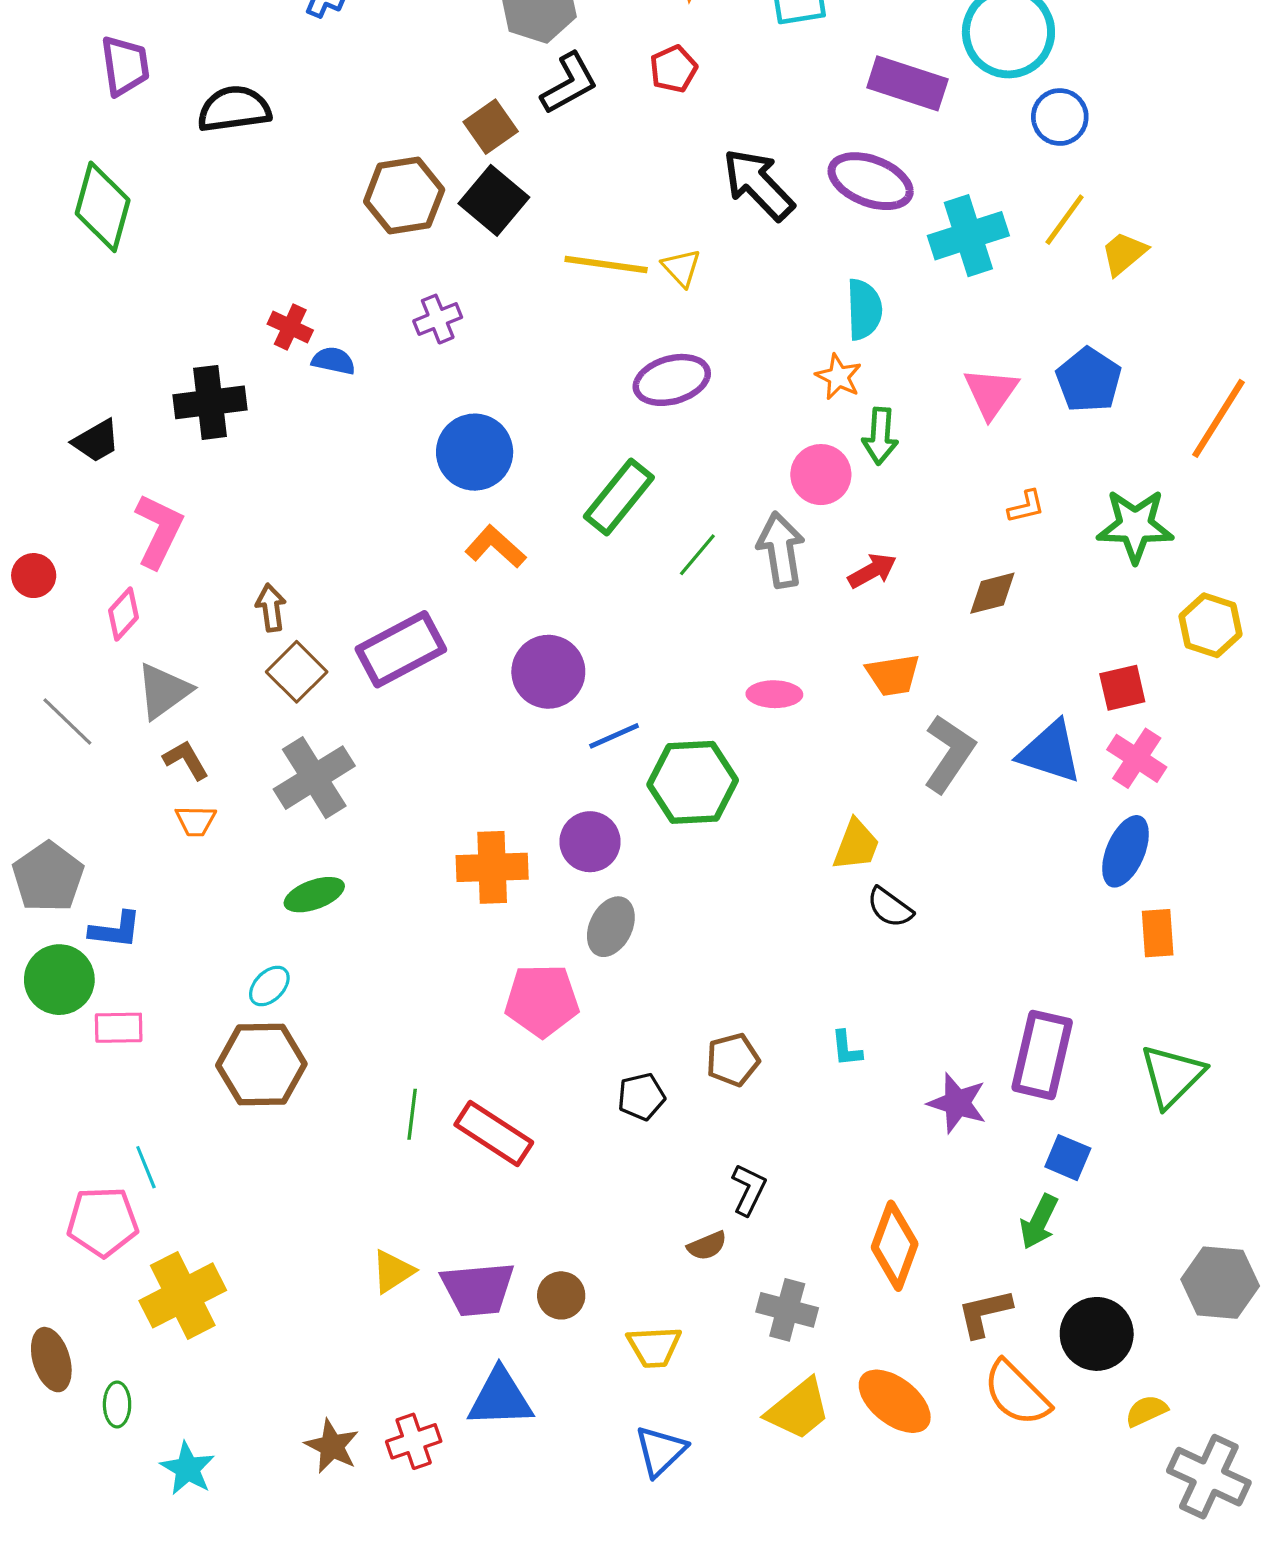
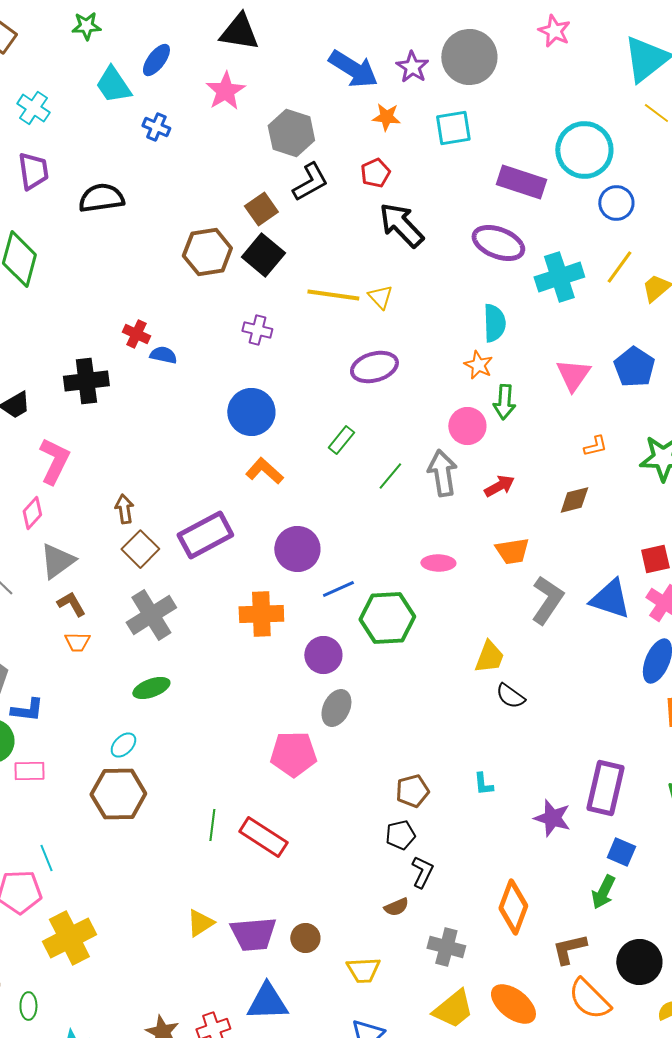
black arrow: (758, 184) -> (401, 225), moved
purple cross: (438, 319) -> (257, 330), moved, turned 36
green rectangle: (619, 497) -> (341, 440), size x0.6
orange cross: (492, 867) -> (261, 614), moved
black pentagon: (641, 1097) -> (400, 835), moved

